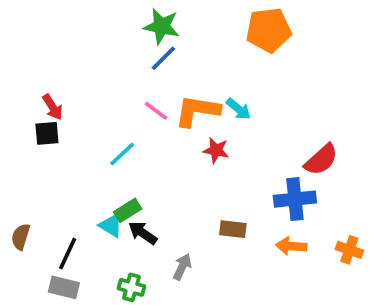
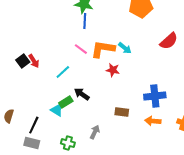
blue line: (163, 58) -> (85, 21), turned -42
red arrow: (53, 107) -> (34, 61), moved
black square: (47, 133) -> (23, 61), turned -32
red semicircle: (321, 160) -> (169, 41), moved
black arrow: (143, 233) -> (82, 94), moved

